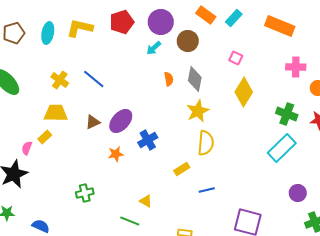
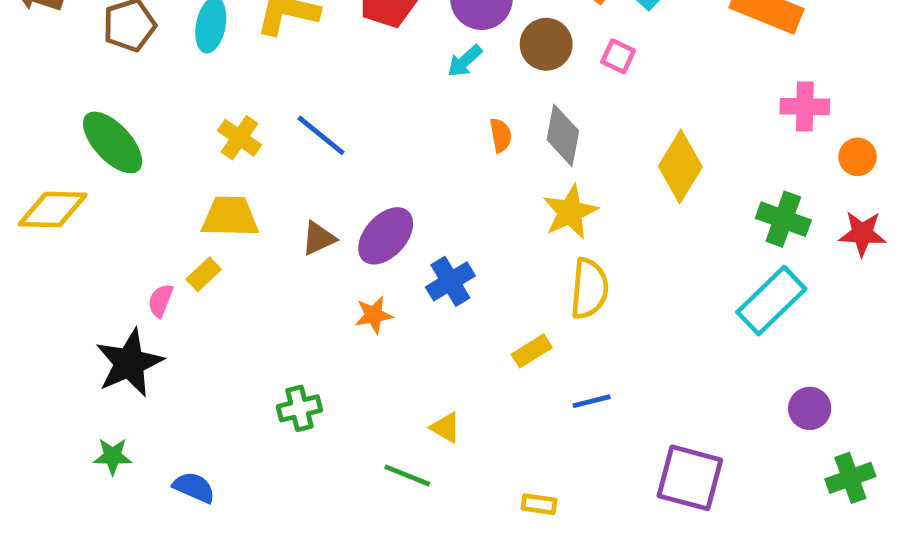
pink square: (236, 58) -> (618, 56), moved

